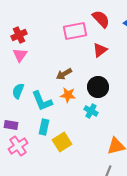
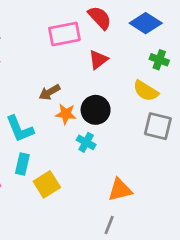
orange star: (68, 95) -> (66, 114), moved

